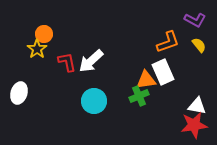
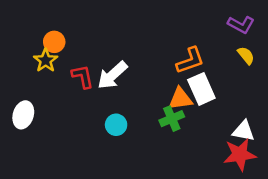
orange L-shape: (168, 42) -> (190, 60), moved
cyan circle: (94, 101) -> (116, 125), size x0.7

